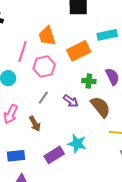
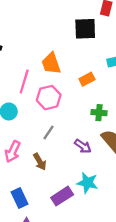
orange rectangle: (79, 51) -> (87, 79), size x0.6
purple arrow: (71, 101) -> (83, 146), moved
blue rectangle: (16, 156) -> (20, 198), turned 72

